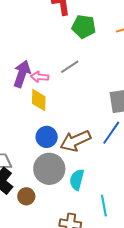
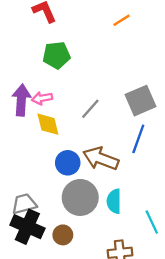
green pentagon: (84, 27) -> (57, 55), moved
gray line: (70, 67) -> (90, 109), moved
brown arrow: (75, 141) -> (101, 159), turned 60

